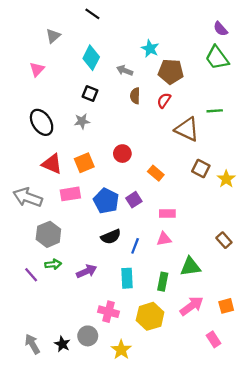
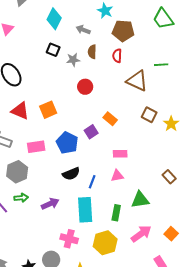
red semicircle: (164, 100) -> (117, 56), turned -32
gray star: (82, 121) -> (73, 60), moved
red circle: (122, 154) -> (85, 87), moved
pink rectangle: (70, 194) -> (36, 147), moved
purple square: (134, 200) -> (91, 132), moved
cyan rectangle: (127, 278) -> (85, 210), size x1.4
orange square: (226, 306) -> (171, 234), turned -32

